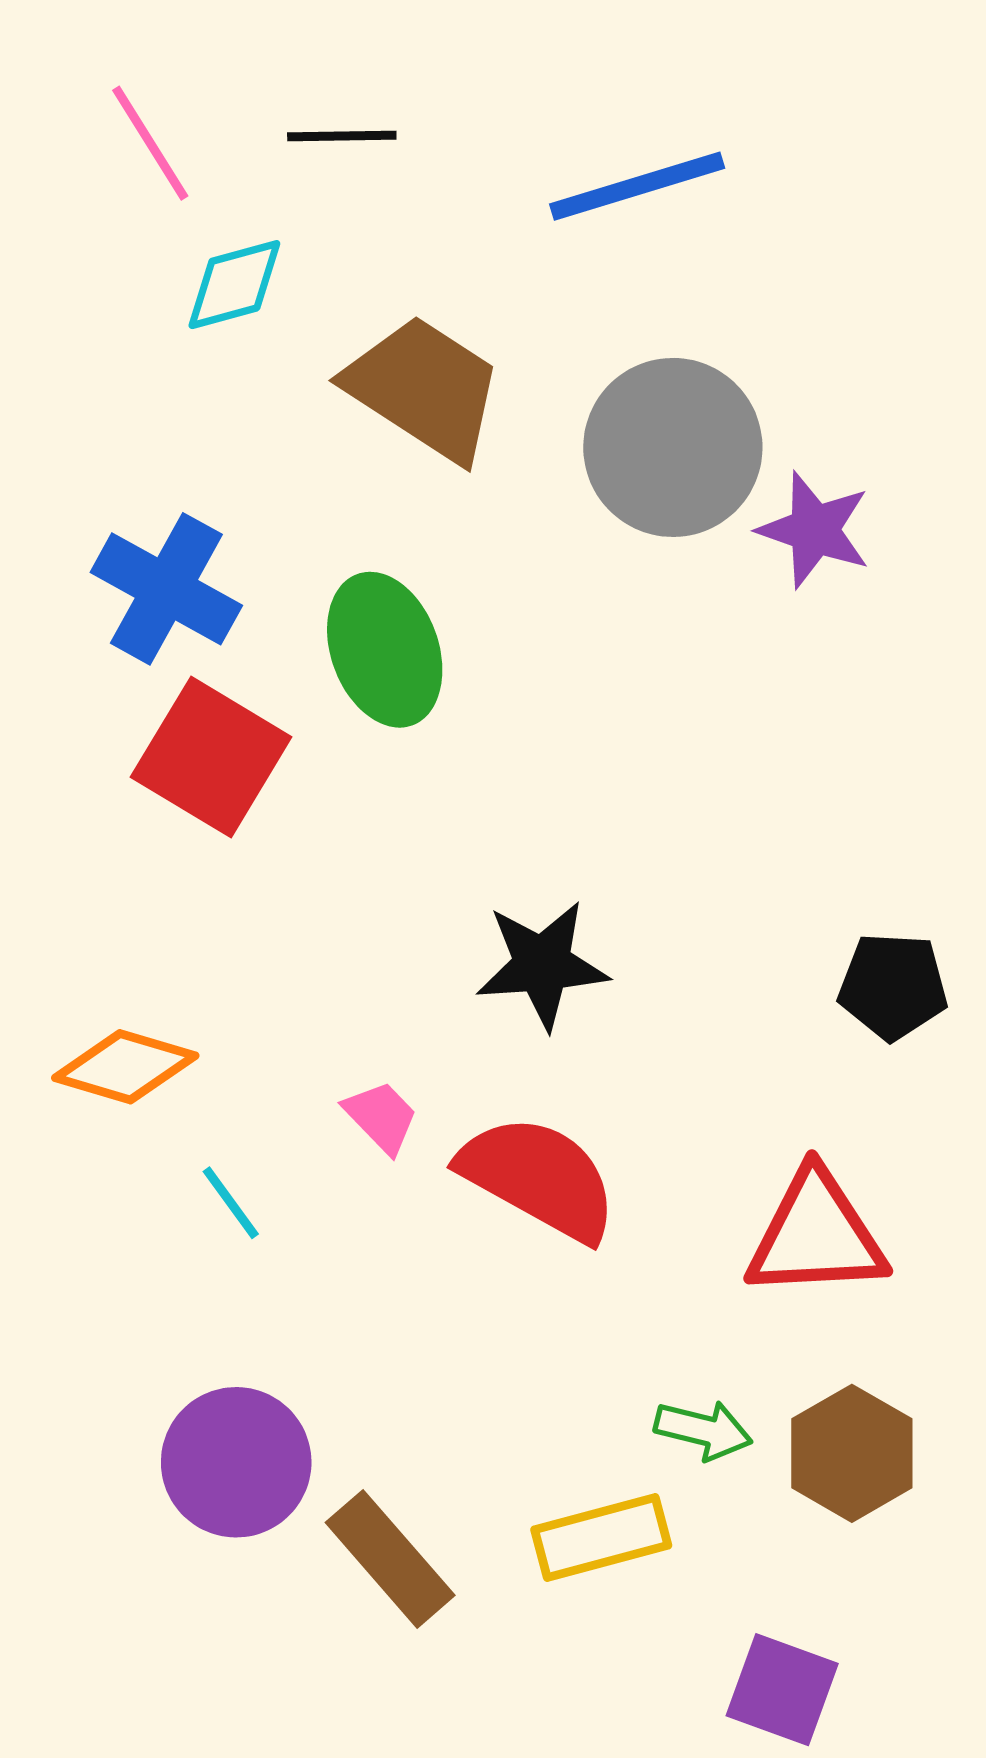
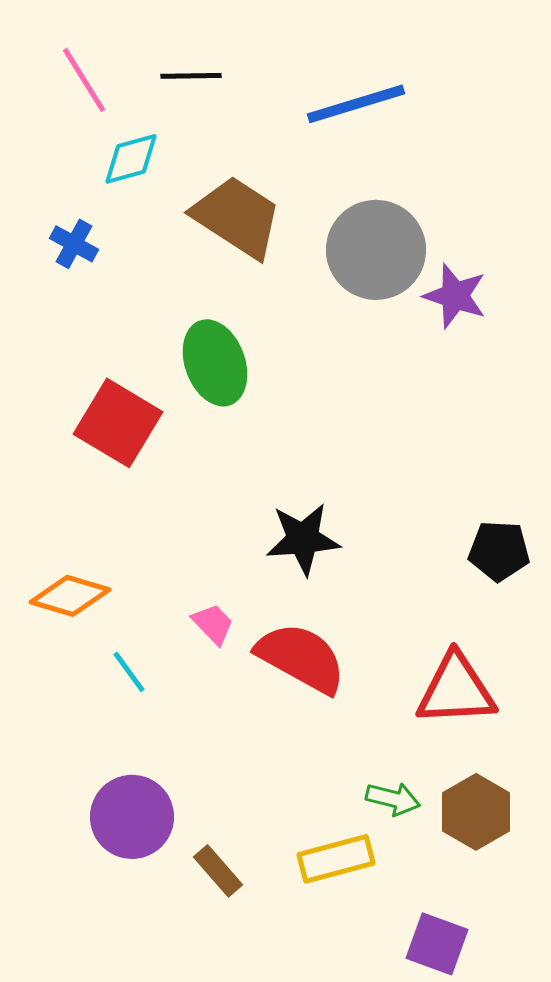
blue cross: (166, 589) -> (74, 244), moved, size x0.6
brown rectangle: (390, 1559) -> (218, 871), size x0.7

